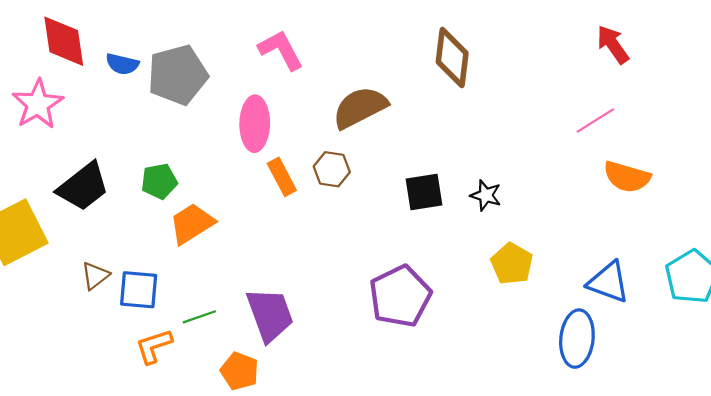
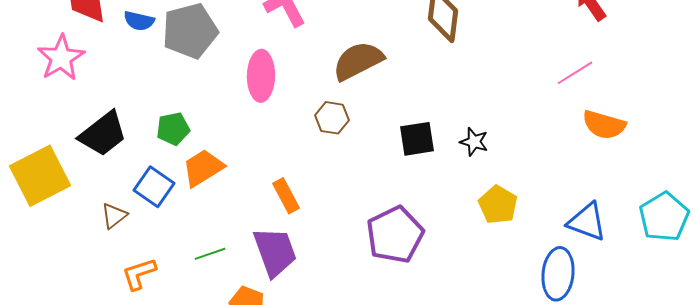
orange rectangle: (282, 177) -> (286, 196), moved
blue square: (139, 290) -> (154, 187), moved, turned 30
orange L-shape: (154, 346) -> (139, 274), moved

